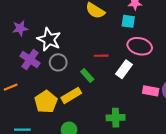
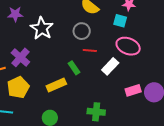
purple cross: (30, 60) -> (20, 57), moved
gray circle: (58, 62) -> (82, 31), moved
pink rectangle: (151, 91) -> (133, 90), turned -35
yellow pentagon: (46, 102) -> (18, 87), moved

